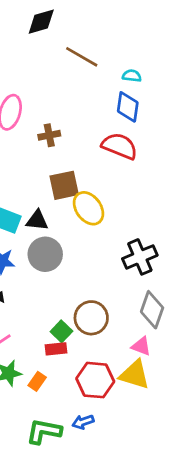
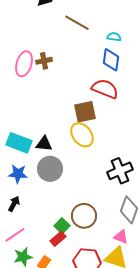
brown cross: (49, 135) -> (44, 61), moved
brown square: (64, 185) -> (85, 112), moved
red rectangle: (56, 349) -> (58, 239), turned -35

